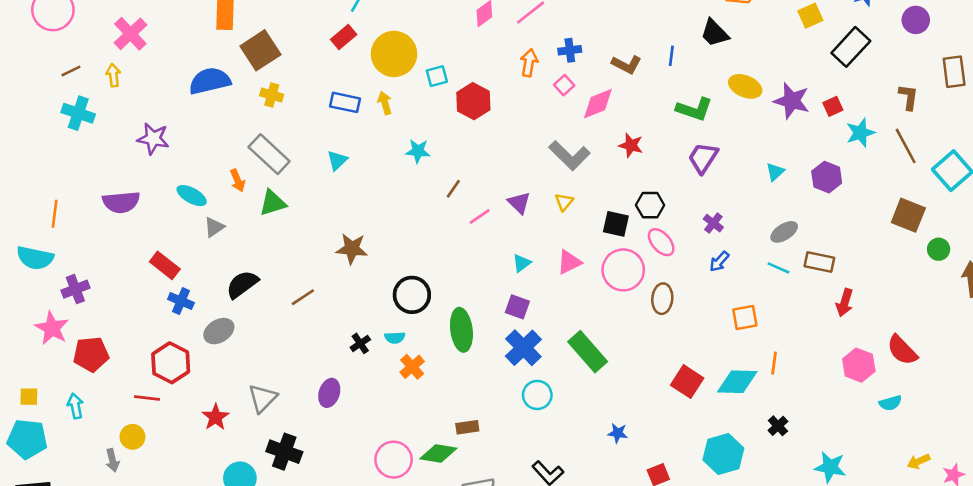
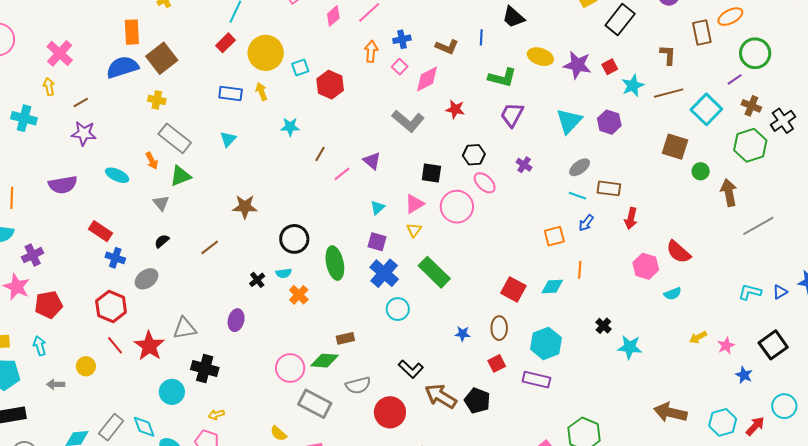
brown line: (71, 71) -> (81, 102), moved
blue semicircle: (210, 81) -> (122, 67), moved
yellow cross: (272, 95) -> (157, 100), moved
brown line: (906, 146) -> (669, 93), turned -72
cyan triangle: (775, 172) -> (569, 121), size x1.8
yellow triangle: (564, 202) -> (414, 230), moved
black square: (616, 224) -> (431, 173), moved
gray triangle: (214, 227) -> (161, 203), moved, turned -30
blue arrow: (719, 261) -> (586, 223), moved
black semicircle: (242, 284) -> (162, 241), size x0.6
brown ellipse: (662, 299) -> (499, 328), moved
cyan diamond: (737, 382) -> (552, 287), size x0.7
red line: (147, 398) -> (115, 345), moved, turned 48
gray triangle: (263, 398) -> (185, 328), turned 40
red star: (216, 417) -> (149, 346), size x1.4
black cross: (778, 426) -> (603, 326), moved
gray arrow: (112, 460) -> (56, 384), moved, turned 108

